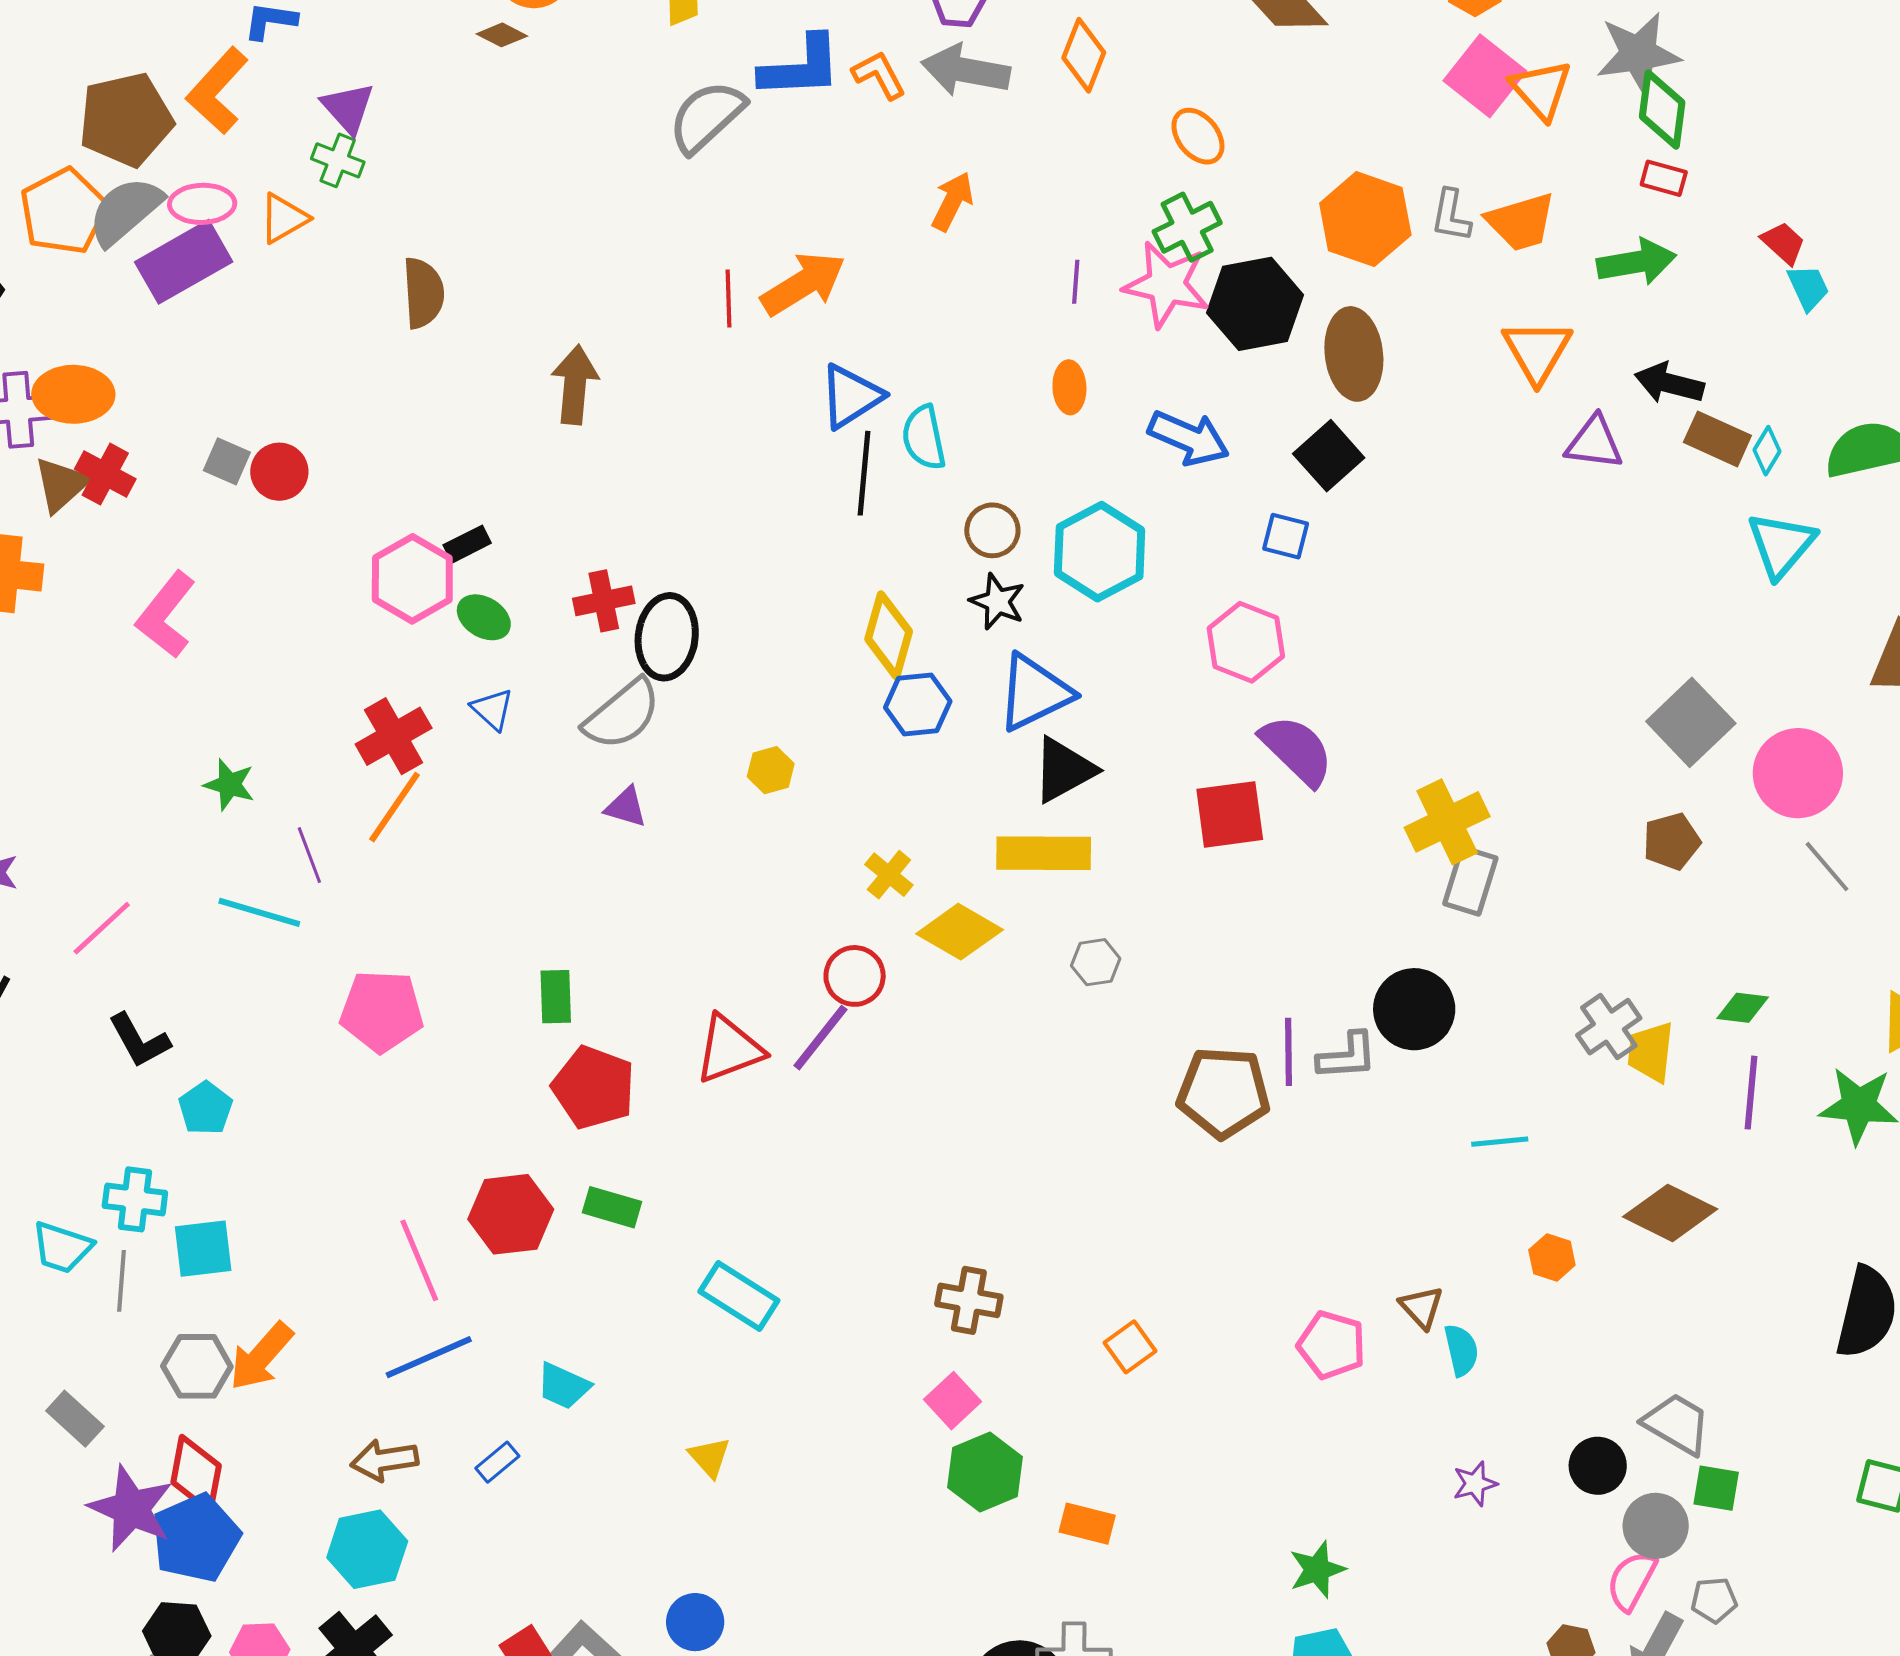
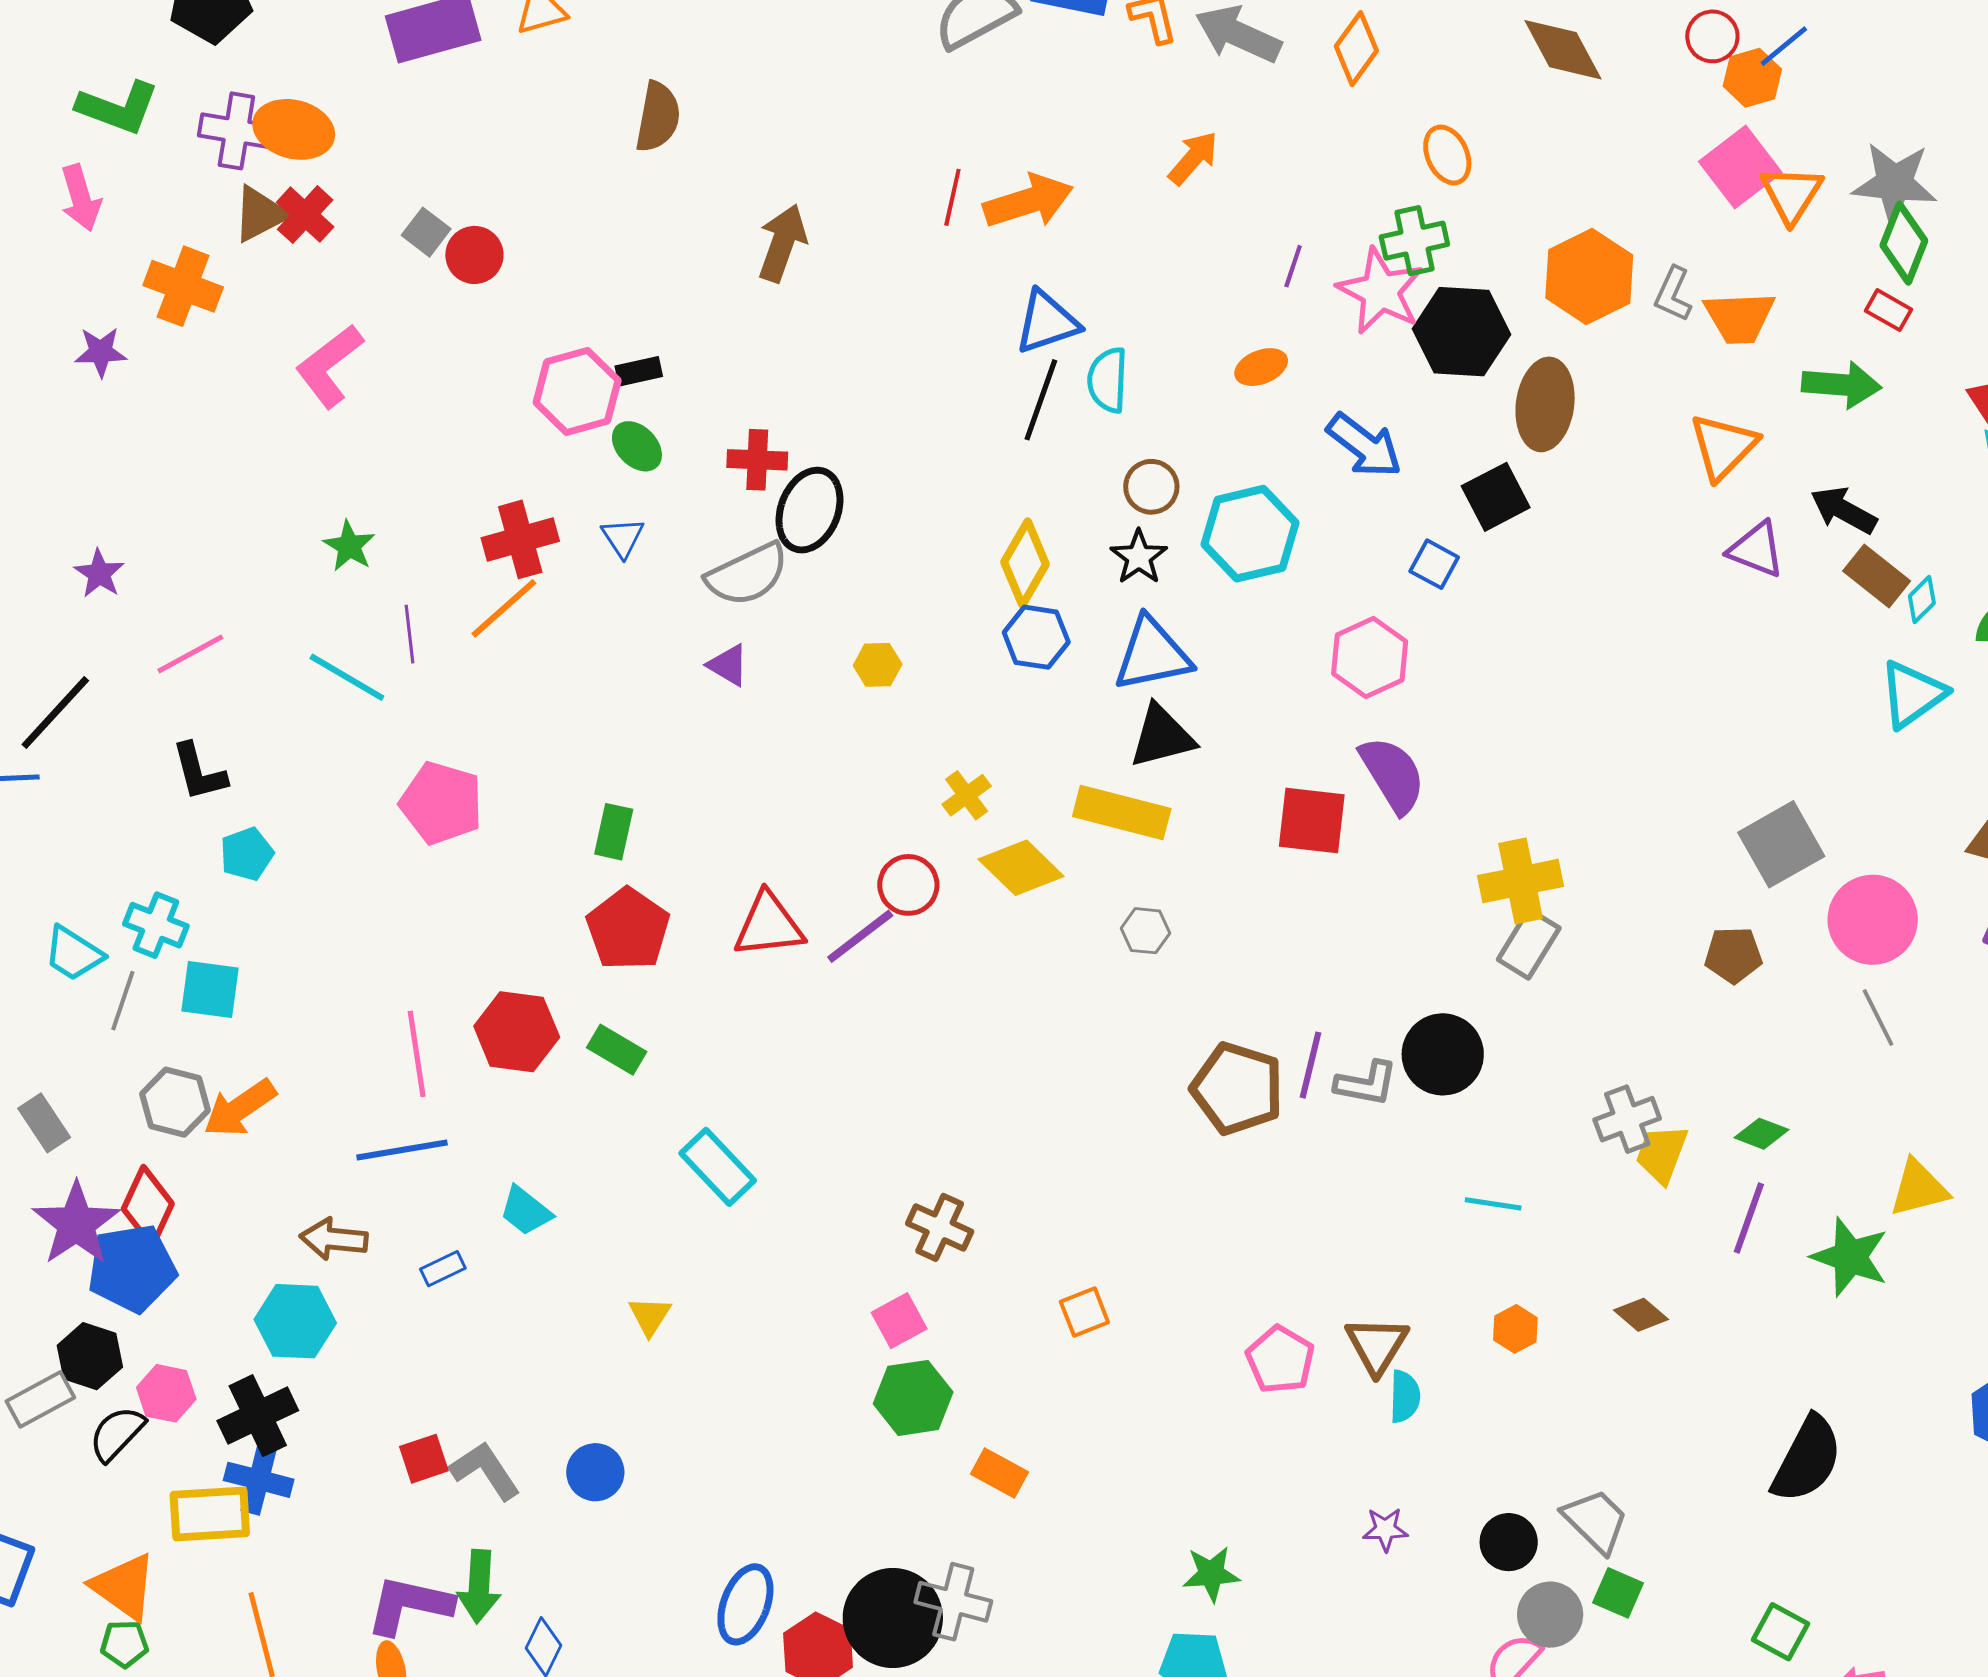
orange ellipse: (1069, 387) -> (1261, 367), turned 57
brown diamond: (1670, 1213) -> (1641, 1315), size x0.6
brown triangle: (1421, 1307) -> (1377, 1345), size x1.4

